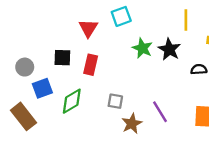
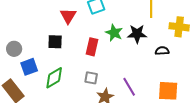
black star: (169, 49) -> (137, 34), turned -30
black square: (62, 58) -> (55, 42), moved
red rectangle: (91, 65) -> (92, 47), moved

